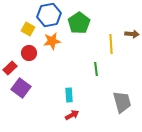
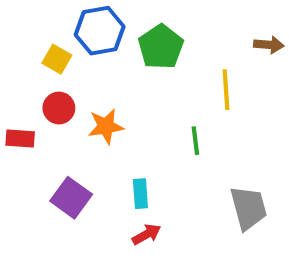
brown arrow: (132, 34) -> (269, 45), moved
orange star: (52, 41) -> (106, 126), moved
red rectangle: (10, 68) -> (20, 139), turned 48
purple square: (21, 88) -> (71, 198), moved

